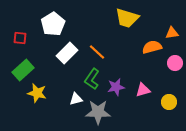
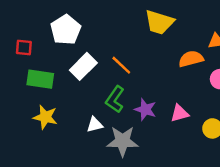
green rectangle: (23, 70) -> (40, 79), moved, turned 50
purple star: (116, 87) -> (145, 109), turned 30

